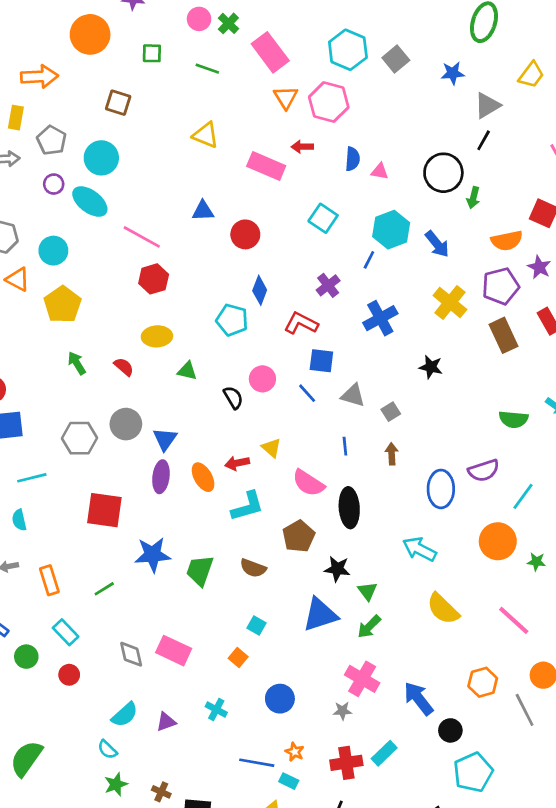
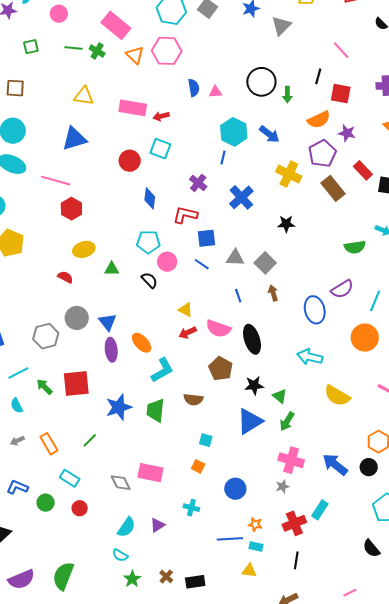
green cross: (228, 23) -> (97, 51), moved
black line: (484, 140) -> (318, 76), moved
red arrow: (302, 147) -> (161, 116), moved
blue triangle: (203, 211) -> (74, 139), moved, size x1.5
cyan square: (323, 218) -> (160, 149), moved
cyan pentagon: (232, 320) -> (148, 242), moved
green arrow: (77, 363) -> (44, 387), moved
gray square: (391, 412) -> (265, 263), size x1.5
red arrow: (237, 463) -> (188, 333), moved
cyan L-shape: (247, 506) -> (162, 370), moved
black circle: (450, 730) -> (369, 467), moved
brown cross: (161, 792) -> (166, 576), turned 32

